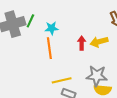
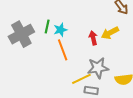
green line: (30, 21) -> (47, 27), moved
gray star: (97, 76) -> (98, 68), moved

